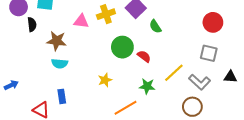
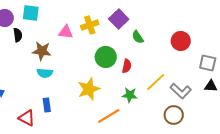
red circle: (213, 22) -> (181, 41), moved
gray square: (209, 53) -> (208, 63), moved
red semicircle: (144, 56) -> (127, 66), turned 64
yellow star: (105, 80) -> (89, 89), size x1.6

